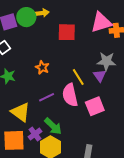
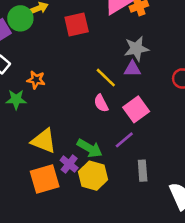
orange star: (42, 67) -> (36, 80), moved
purple triangle: (100, 76) -> (132, 69), turned -40
pink semicircle: (70, 95) -> (101, 103), size x0.6
purple line: (47, 97) -> (124, 140), moved

